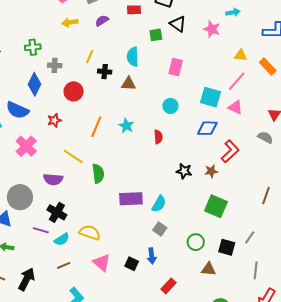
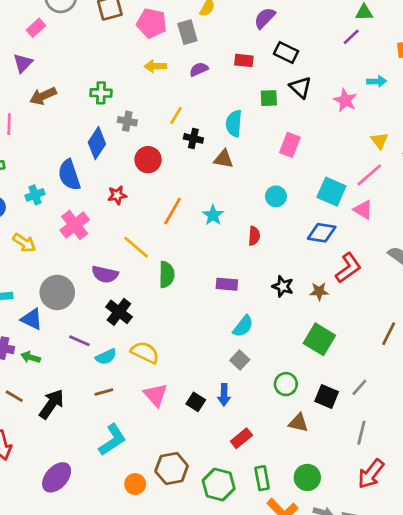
yellow triangle: (241, 55) -> (379, 141), turned 40
blue semicircle: (17, 110) -> (69, 175), turned 40
purple rectangle: (131, 199) -> (227, 284), moved, size x0.7
black cross: (57, 212) -> (119, 312), moved

